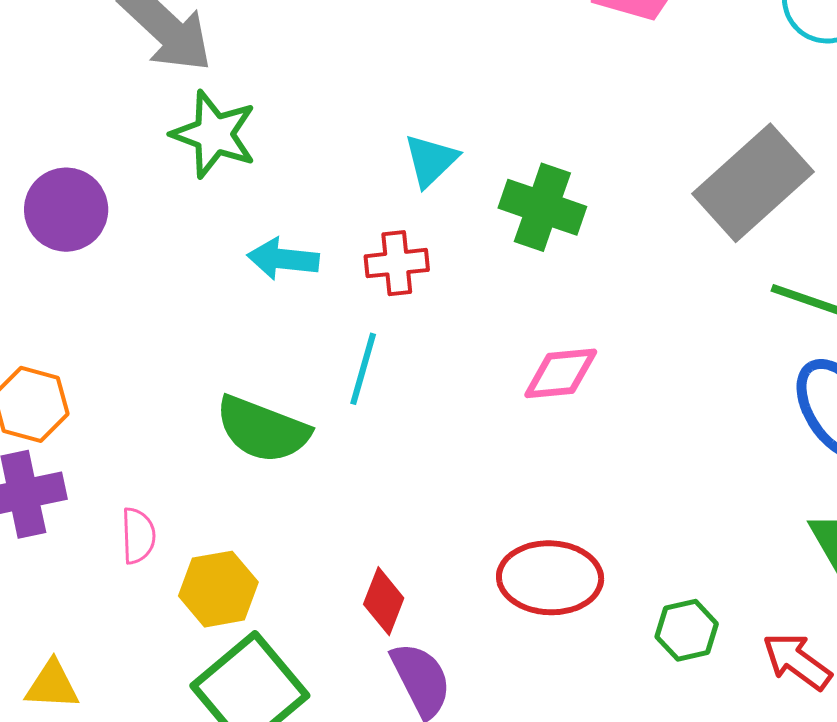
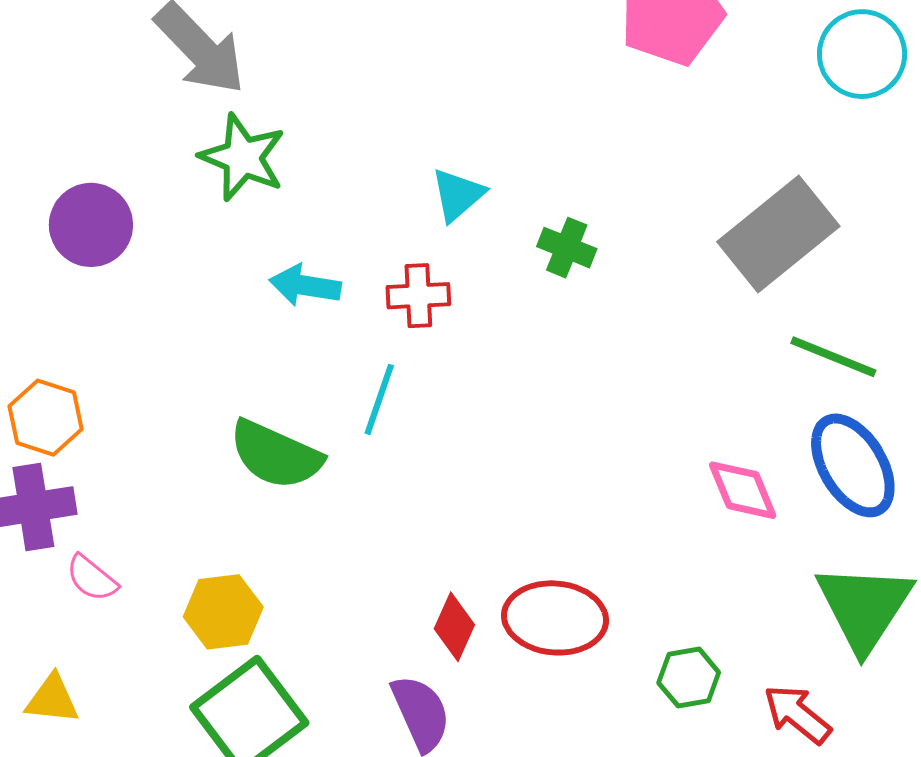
green cross: (542, 207) -> (567, 248), size x0.7
pink diamond: (561, 373) -> (743, 490), moved, turned 70
pink semicircle: (138, 536) -> (92, 578), moved, turned 128
red diamond: (384, 601) -> (454, 627), moved

